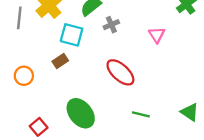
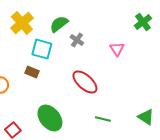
gray cross: (111, 25) -> (77, 40), turned -32
brown rectangle: (60, 61) -> (32, 72), turned 56

